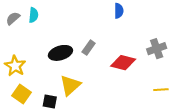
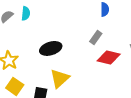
gray rectangle: (89, 48) -> (96, 37), moved

